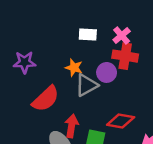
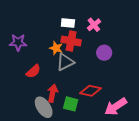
red cross: (125, 56) -> (71, 41), moved
purple circle: (107, 72) -> (104, 53), moved
red semicircle: (46, 99) -> (33, 71), size x0.7

